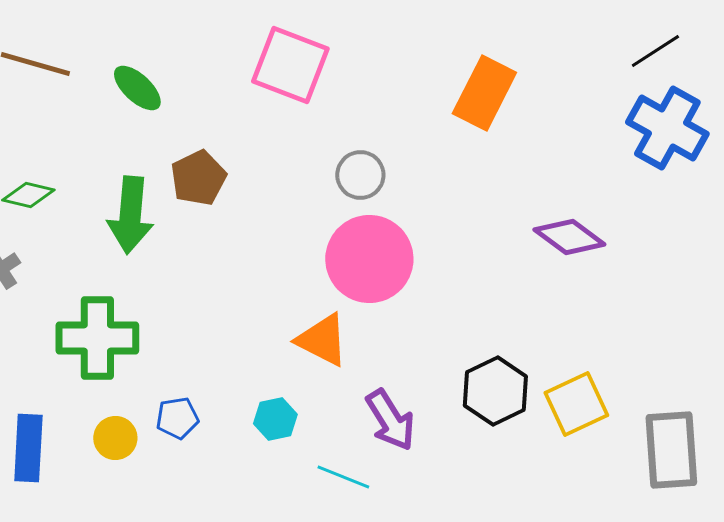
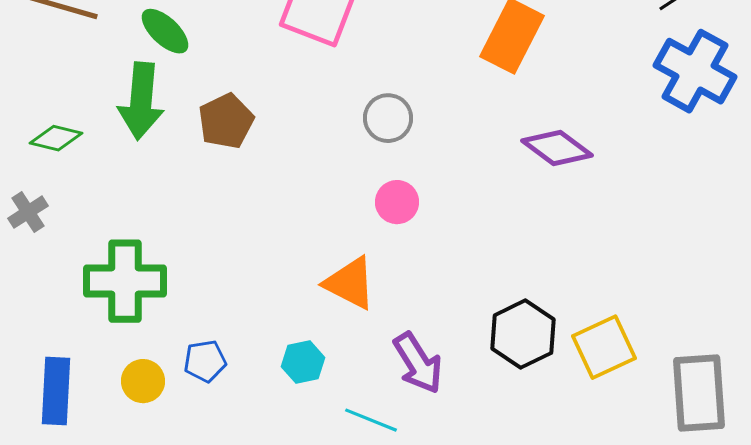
green arrow: (130, 215) -> (141, 101), moved
purple diamond: (569, 237) -> (557, 148), moved
pink circle: (369, 259) -> (397, 202), size x0.5

